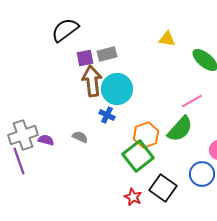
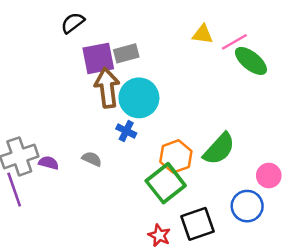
black semicircle: (65, 30) -> (73, 23), size x0.7
purple square: (85, 58) -> (98, 58), size x1.5
pink line: (192, 101) -> (234, 42), moved
black square: (163, 188) -> (197, 224), turned 36

